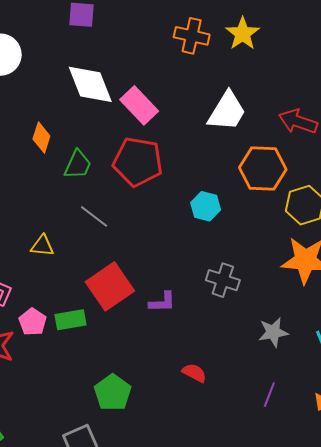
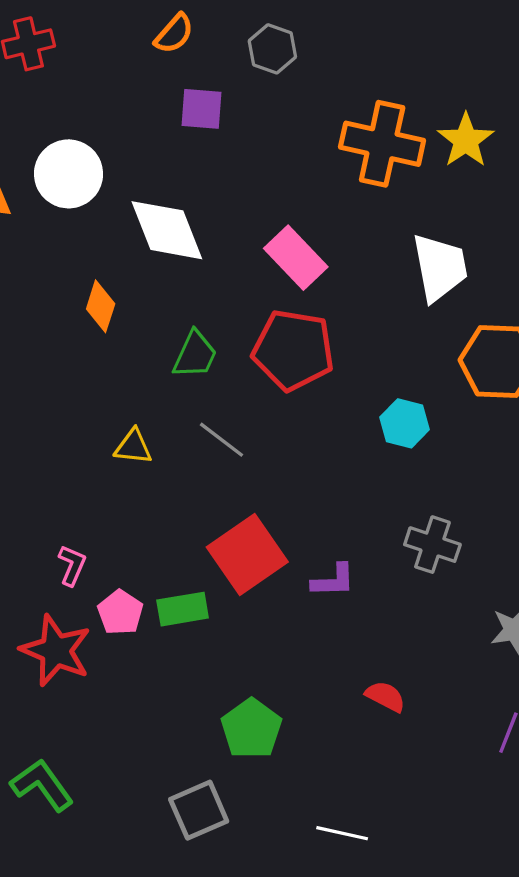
orange cross: (192, 36) -> (382, 144), size x1.4
white diamond: (90, 84) -> (167, 230), moved
white trapezoid: (227, 111) -> (440, 267), turned -42
orange diamond: (41, 138) -> (101, 306), moved
yellow triangle: (42, 246) -> (133, 447), moved

